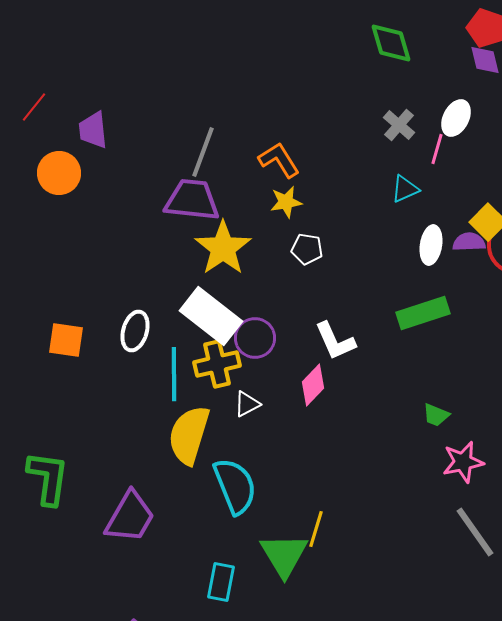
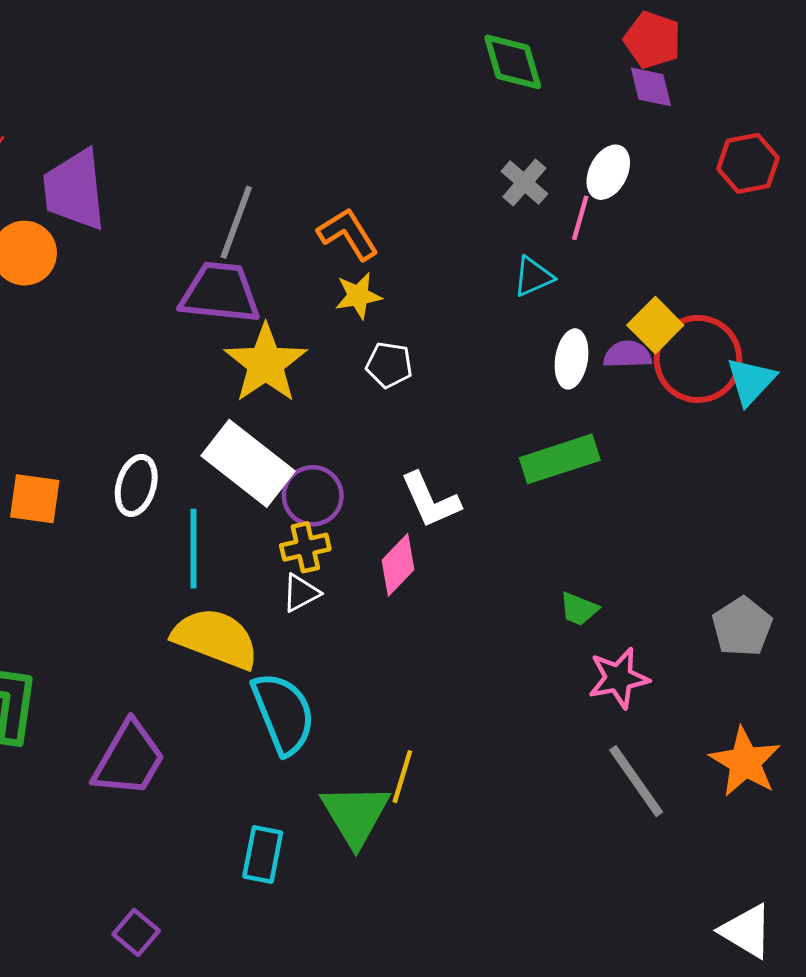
purple trapezoid: (93, 130) -> (74, 190), size x1.5
yellow cross: (217, 364) -> (305, 547), moved, size x0.7
yellow semicircle: (189, 435) -> (216, 638), turned 94

